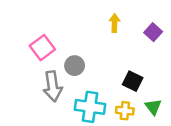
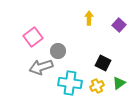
gray arrow: (53, 86) -> (41, 67), turned 80
green triangle: (153, 107) -> (119, 83), turned 32
yellow cross: (125, 111) -> (97, 86), turned -32

